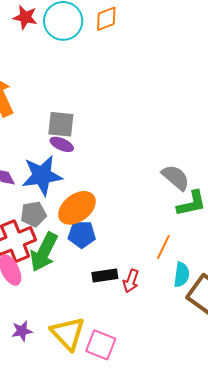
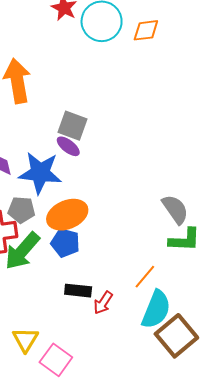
cyan semicircle: (182, 275) -> (156, 309), size x1.5
yellow triangle: (68, 333) -> (25, 340), size x0.7

